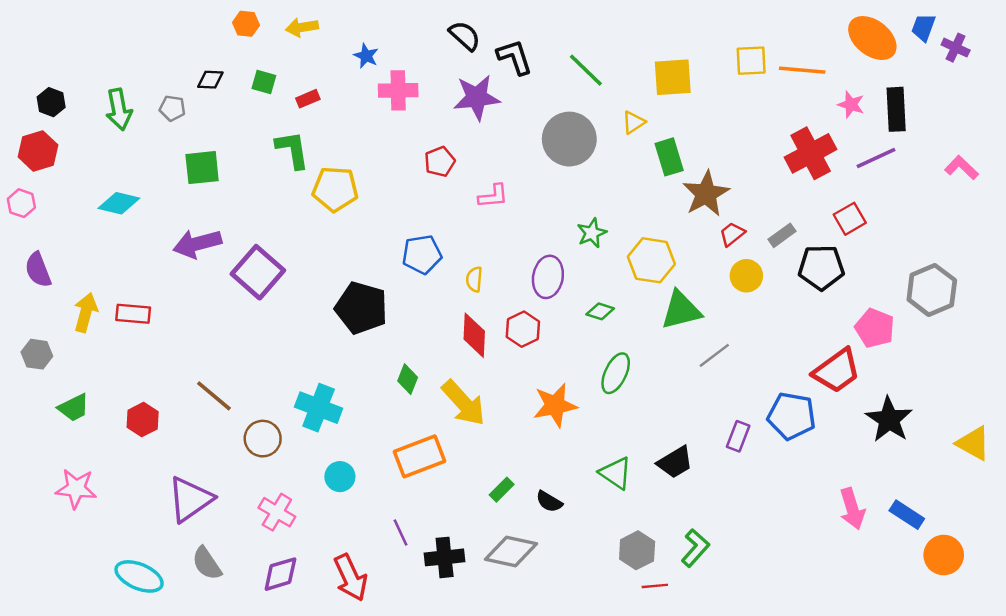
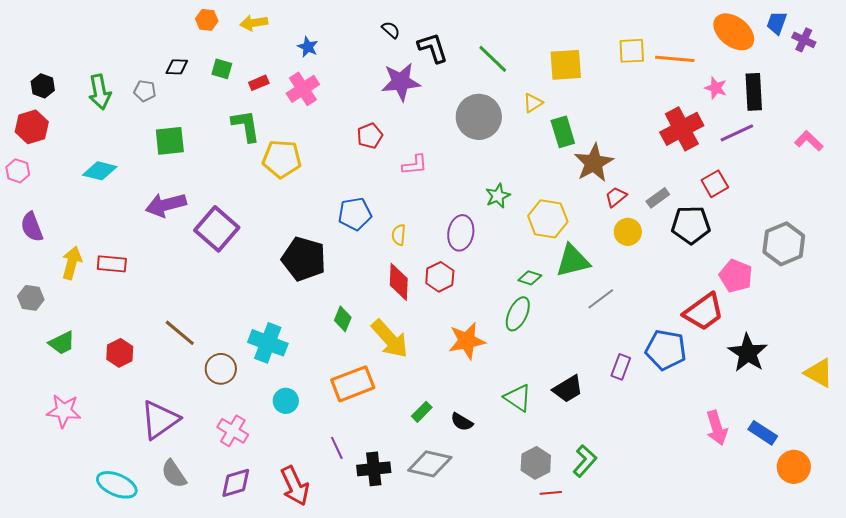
black semicircle: (465, 36) -> (391, 30), size x0.7
pink cross: (398, 90) -> (303, 89), moved, turned -32
green diamond: (600, 311) -> (530, 278), moved

